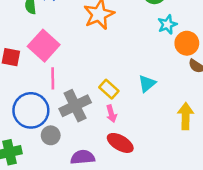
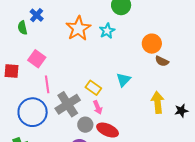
cyan star: (167, 24) -> (107, 31), moved
pink square: (44, 46) -> (37, 59), size x0.7
gray circle: (51, 135) -> (85, 125), moved

